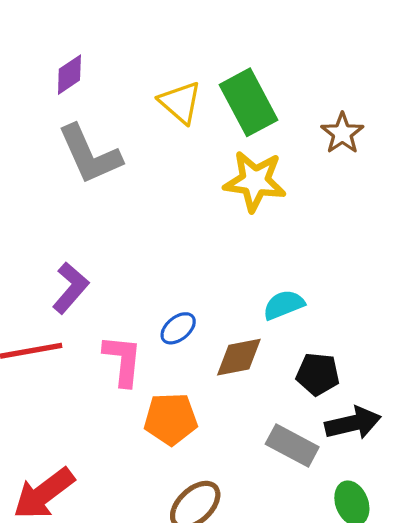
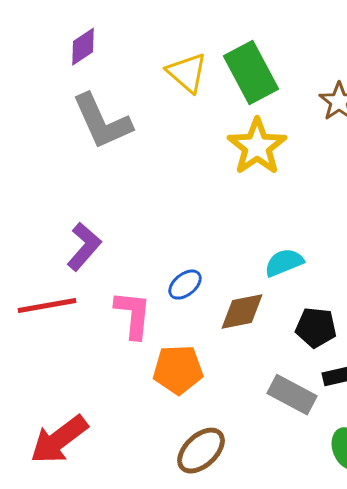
yellow star: (255, 181) -> (257, 147), turned 30

